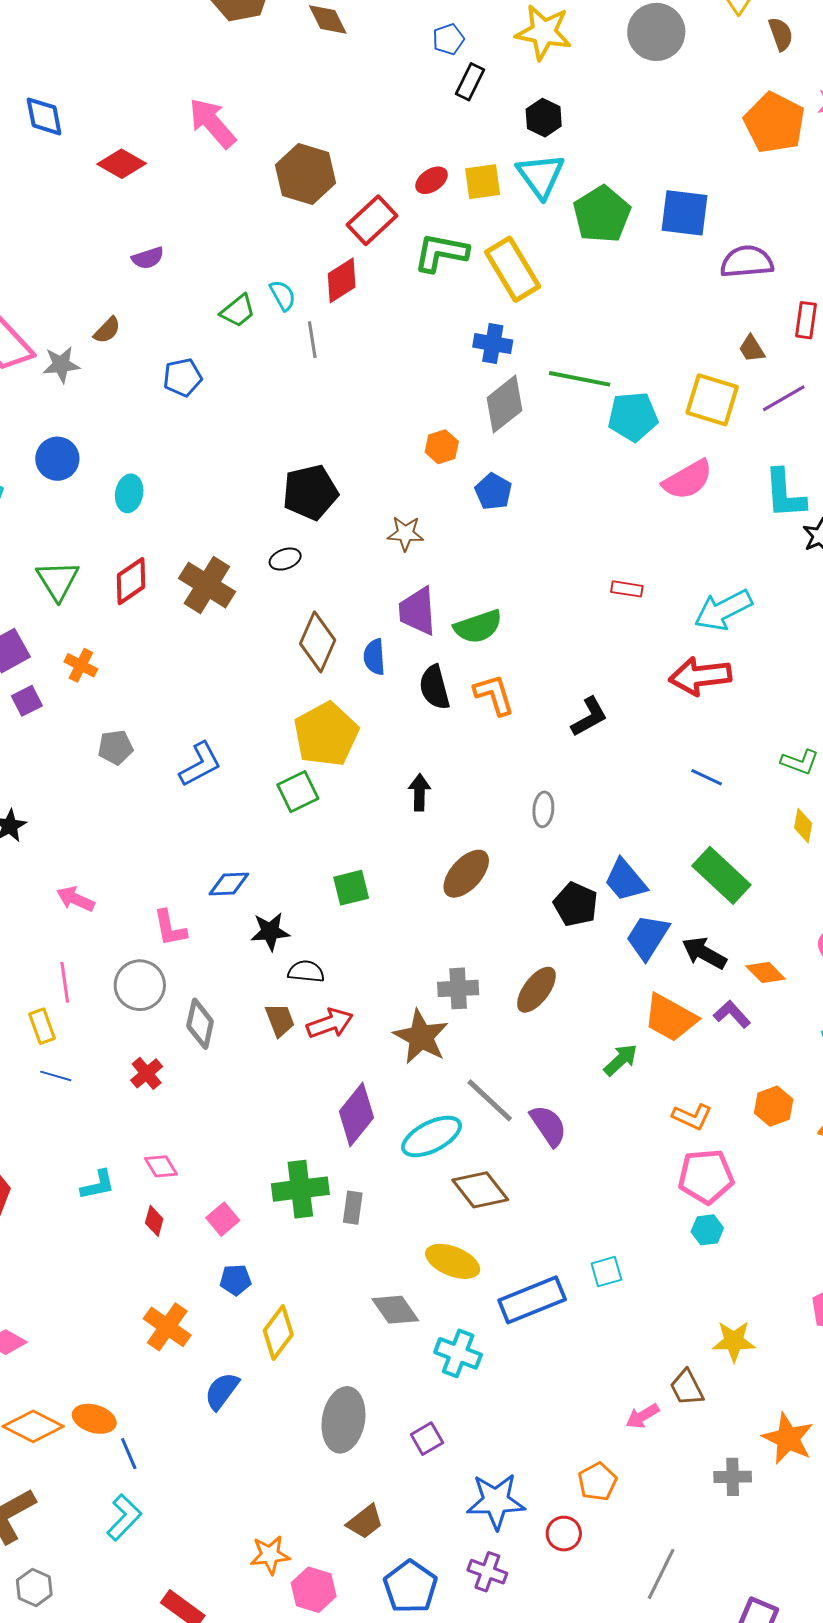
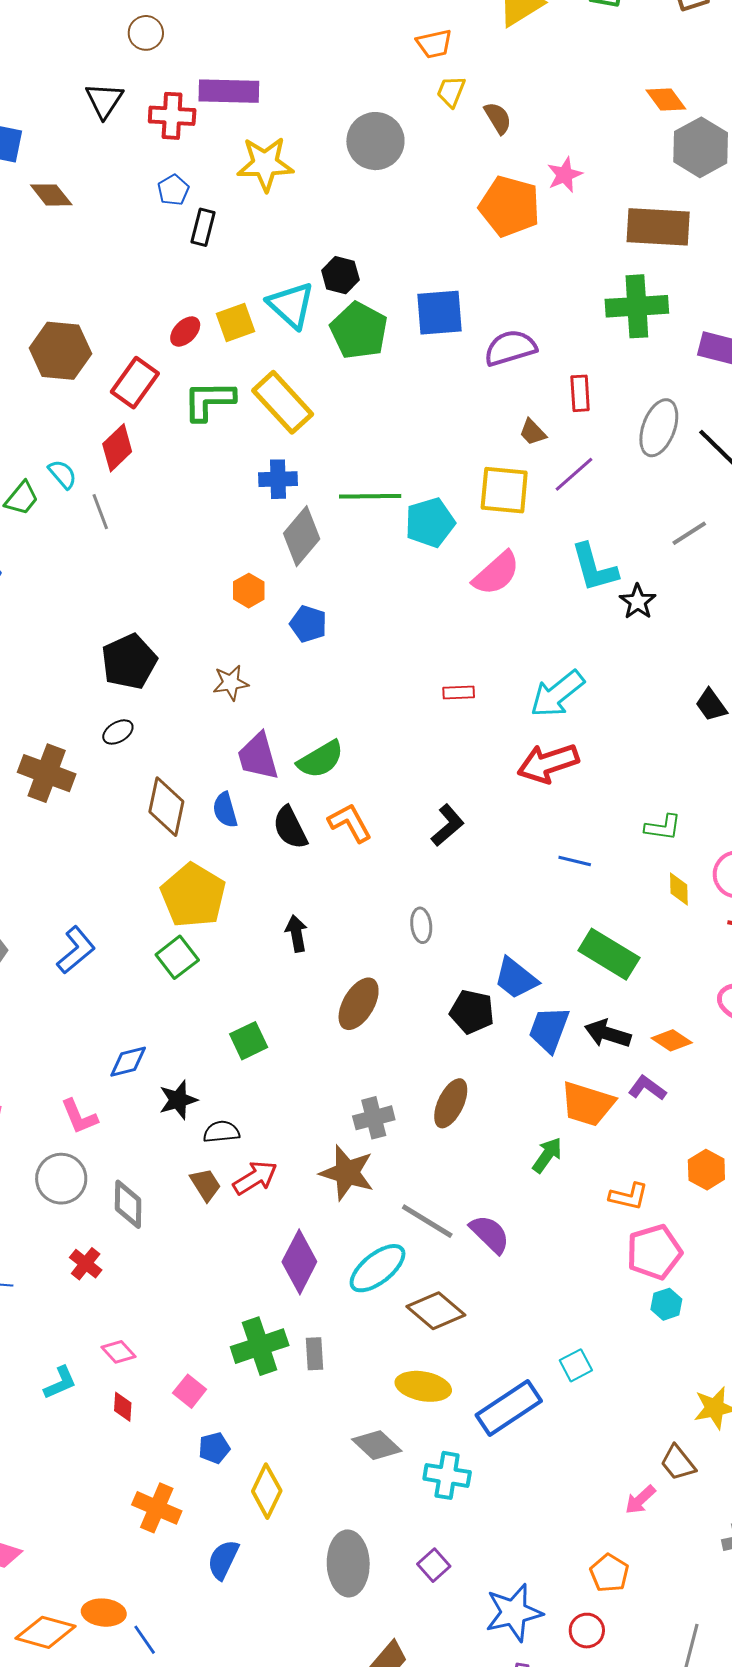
black hexagon: (544, 118) -> (340, 275), moved

